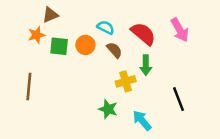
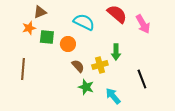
cyan semicircle: (106, 27) -> (84, 22), size x1.5
red semicircle: (143, 34) -> (117, 14), moved
orange circle: (85, 45) -> (68, 44), moved
brown semicircle: (114, 50) -> (78, 66), moved

